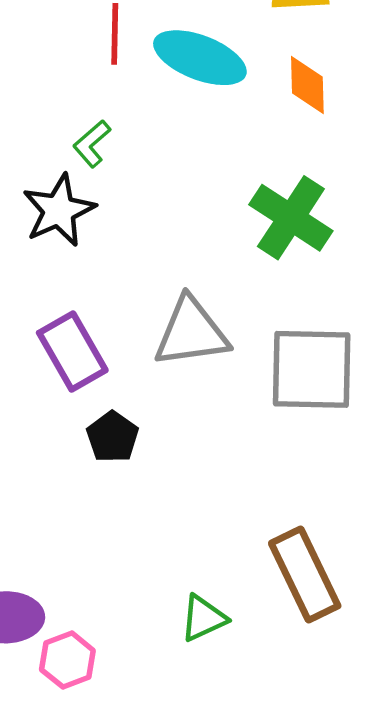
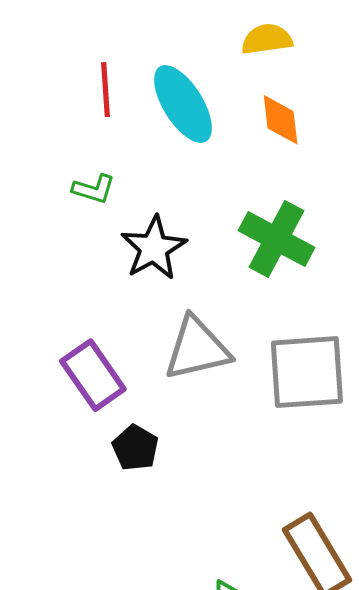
cyan ellipse: (200, 58) -> (183, 104), turned 42
green L-shape: (92, 144) -> (94, 189), turned -117
black star: (59, 210) -> (154, 248), moved

